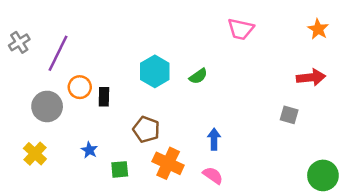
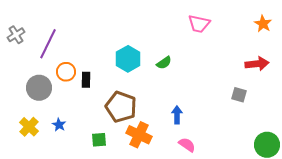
brown pentagon: (146, 129) -> (121, 107), size x1.4
blue star: (89, 150) -> (59, 125), moved
pink semicircle: (213, 175) -> (187, 145), moved

